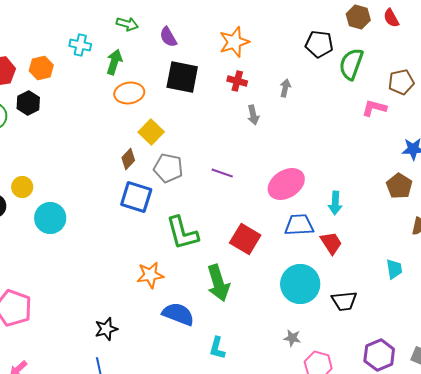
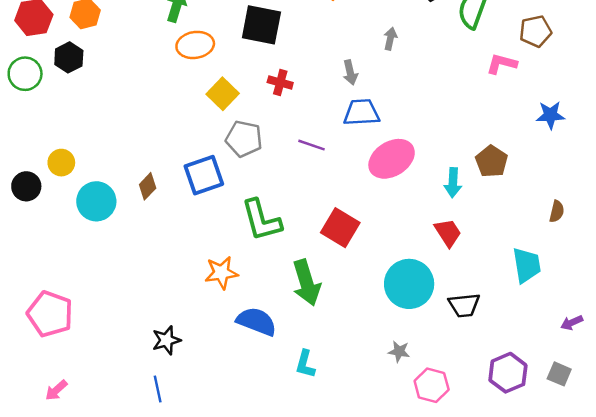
red cross: (237, 81) -> (280, 82), moved
brown diamond: (128, 159) -> (148, 186), moved
brown pentagon: (399, 186) -> (492, 161), moved
blue square: (136, 197) -> (204, 175), turned -36
blue trapezoid: (299, 225) -> (362, 113), moved
cyan trapezoid: (394, 269) -> (527, 265), size x1.4

